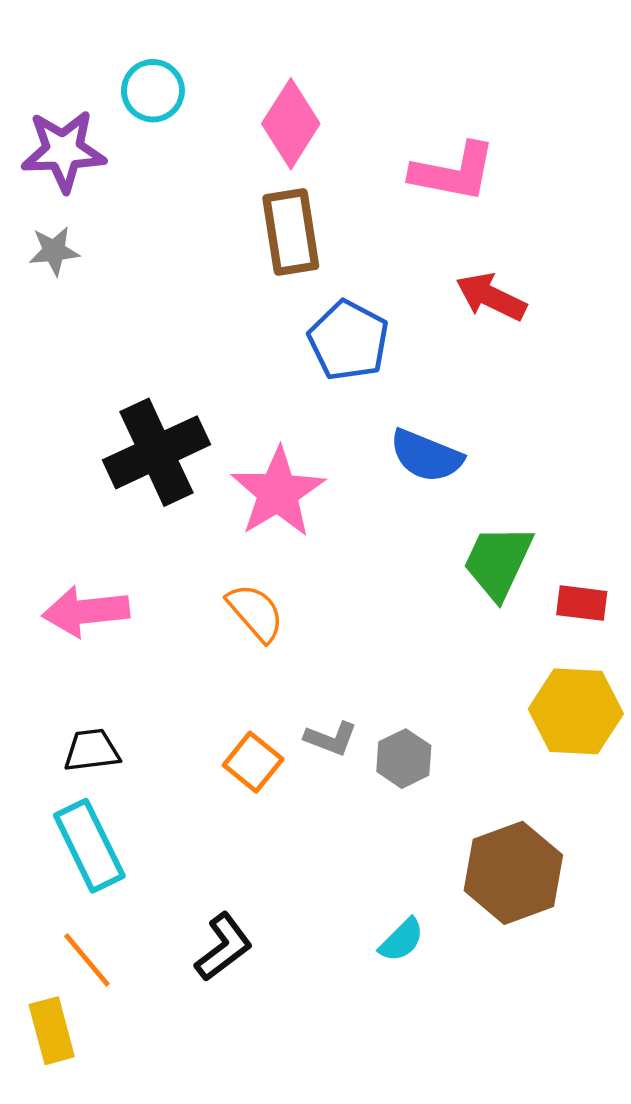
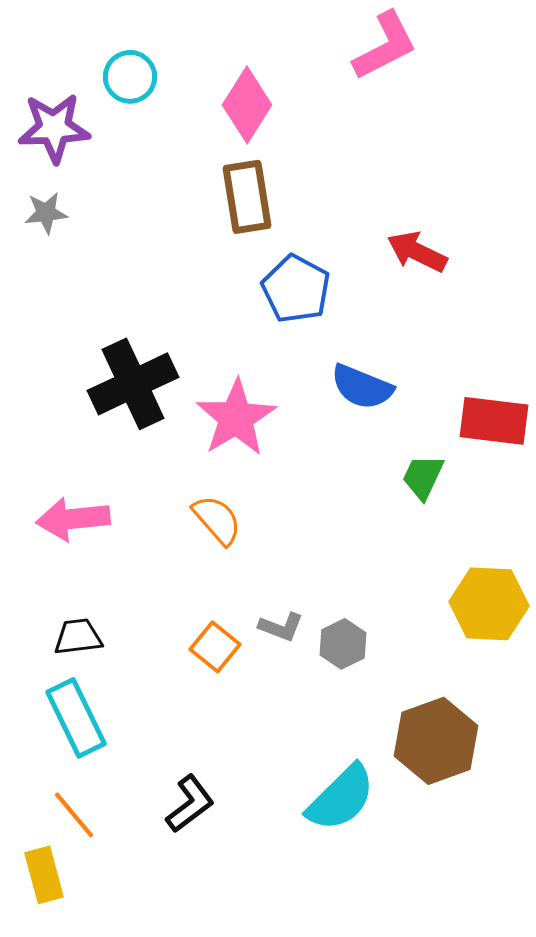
pink L-shape: (453, 172) -> (385, 46), moved, turned -38
green trapezoid: (498, 562) -> (423, 477), size x0.7
red rectangle: (582, 603) -> (494, 421), moved, size x1.6
cyan semicircle: (401, 940) -> (341, 798), size x1.8

